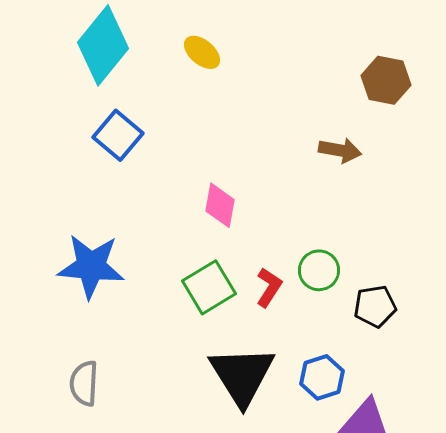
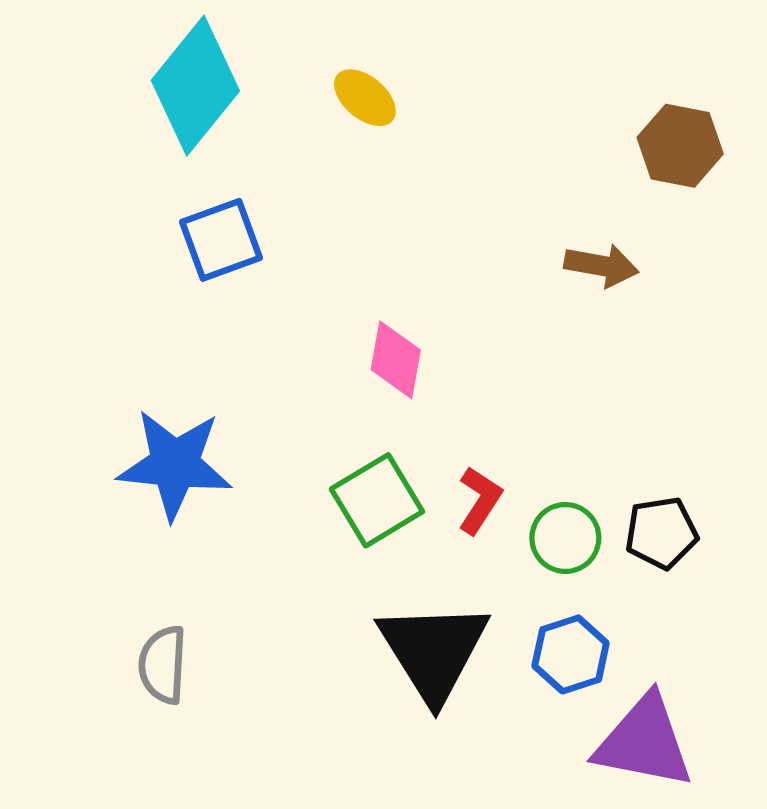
blue square: (118, 135) -> (221, 240), turned 30
green circle: (319, 270) -> (565, 538), moved

